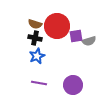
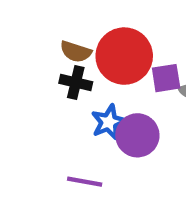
blue star: (37, 56) -> (109, 122), moved
purple circle: (73, 85) -> (137, 135), moved

